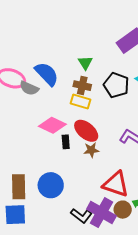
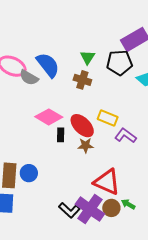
black pentagon: (116, 85) -> (119, 63), moved, turned -30
yellow rectangle: (81, 101) -> (108, 118), moved
blue circle: (51, 185) -> (29, 173), moved, size x0.7

